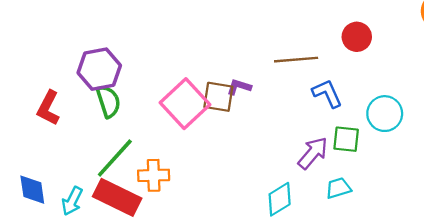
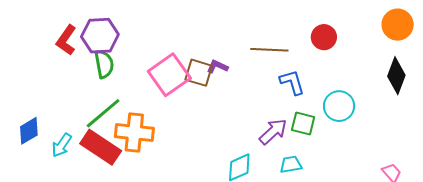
red L-shape: (48, 108) -> (66, 40), moved
orange cross: (154, 175) -> (134, 133), size x1.4
blue diamond: (32, 190) -> (29, 131), turned 60

